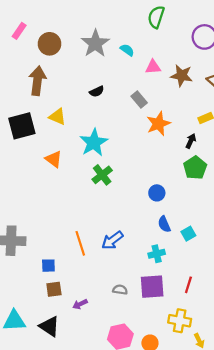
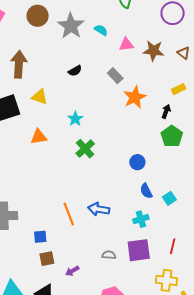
brown circle: (50, 44) -> (38, 16), moved
cyan star: (94, 143) -> (75, 119), size x0.6
orange triangle: (54, 159) -> (39, 137), turned -42
blue arrow: (112, 240) -> (99, 209), turned 50

